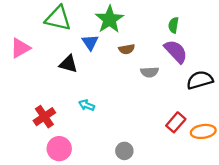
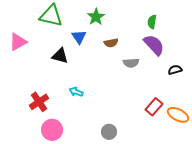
green star: (110, 19) -> (96, 17), size x0.7
black semicircle: (200, 80) -> (175, 70), size x0.6
orange ellipse: (203, 131) -> (178, 115), turned 35

